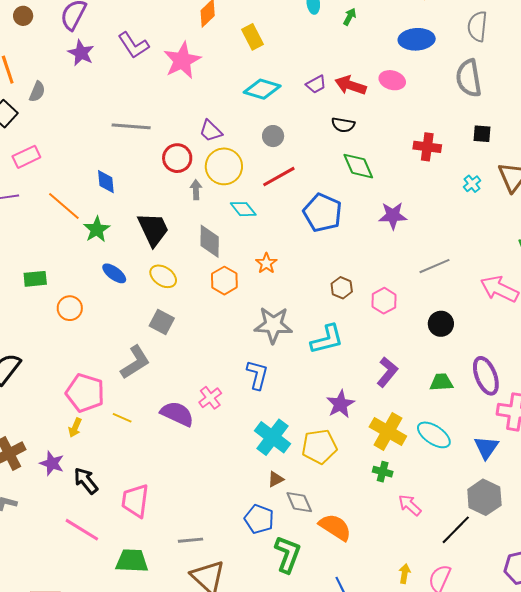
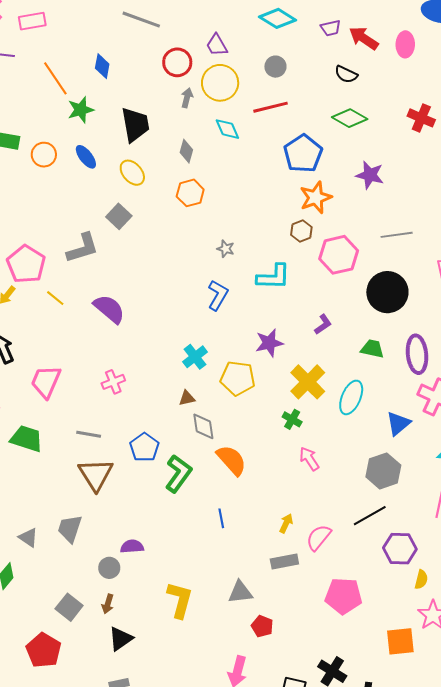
pink ellipse: (392, 80) -> (405, 44), turned 60
green diamond: (358, 166) -> (350, 118), turned -52
gray diamond: (210, 241) -> (186, 151), size x0.7
orange star: (266, 263) -> (316, 197), moved, size x1.5
pink hexagon: (384, 301) -> (339, 255), size x1.5
orange circle: (70, 308) -> (44, 155), moved
black circle: (441, 324) -> (387, 292), size x1.6
gray star: (273, 325) -> (226, 249), size x0.5
purple L-shape: (387, 372) -> (323, 324), size x0.7
blue L-shape: (257, 375) -> (218, 295), moved
pink cross: (210, 398) -> (113, 382), moved
cyan ellipse: (434, 435) -> (351, 397), turned 64
cyan cross: (273, 437) -> (195, 357), size x0.7
blue pentagon: (259, 519) -> (144, 447), moved
black line: (456, 530) -> (370, 516), moved

